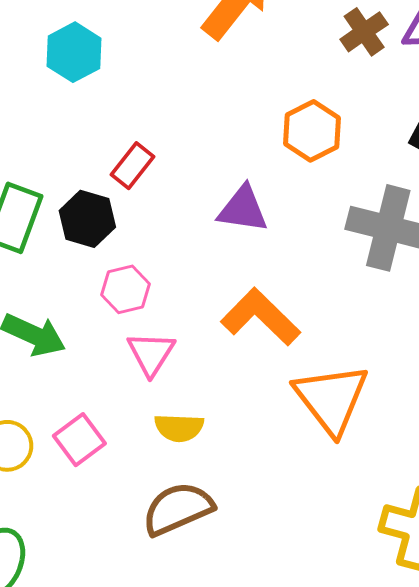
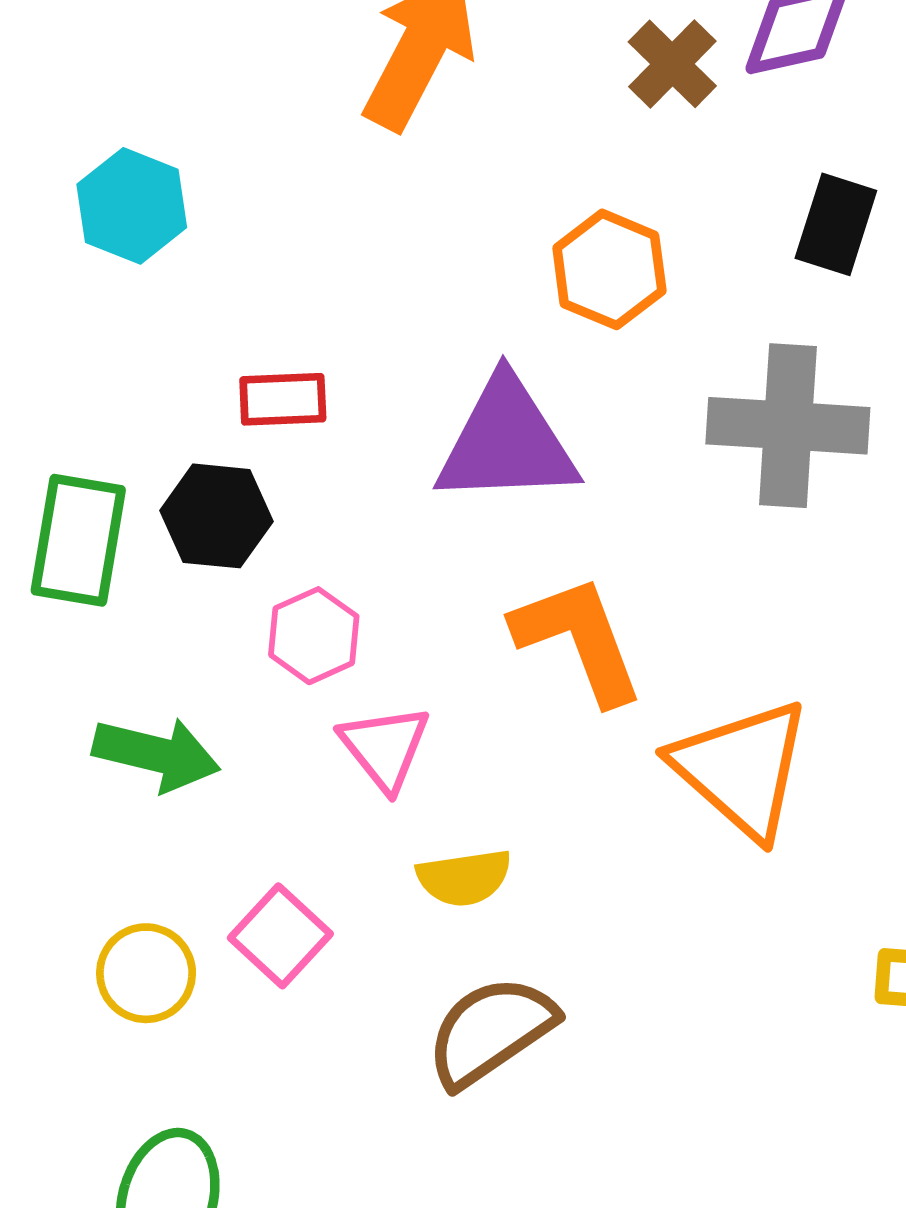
red rectangle: (132, 166) -> (283, 399), turned 60
purple triangle: (243, 209) -> (507, 442), size x1.5
orange L-shape: (261, 317) -> (579, 639), turned 36

